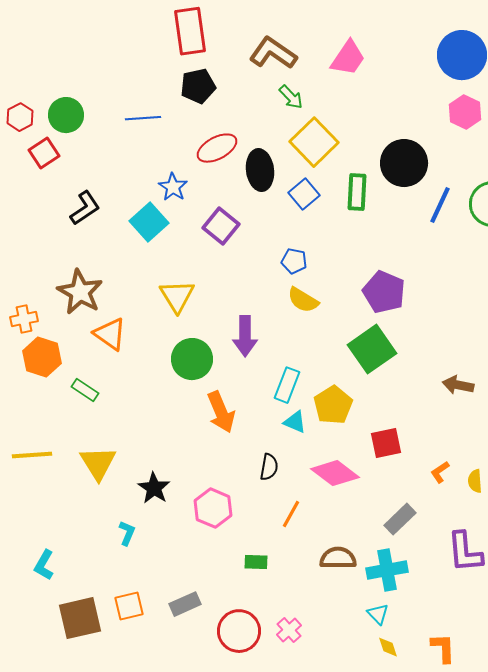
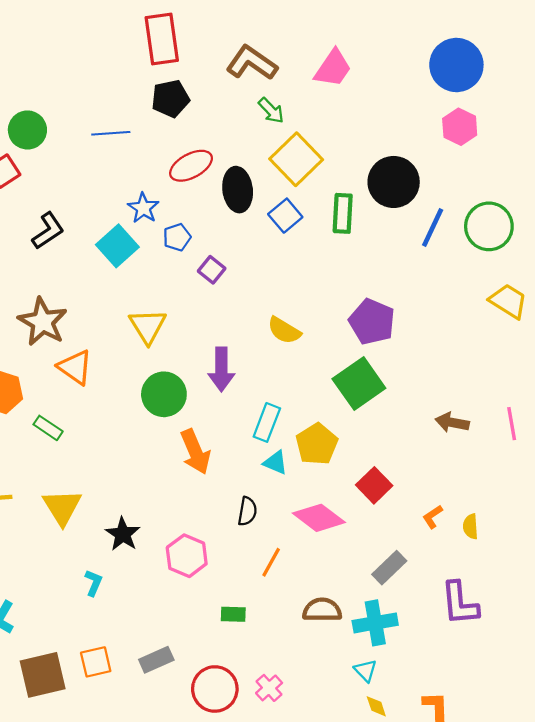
purple square: (221, 226) -> (212, 270), moved, size x0.7
blue pentagon: (294, 261) -> (177, 237), moved, turned -30
red square: (386, 443) -> (374, 485), turned -32

